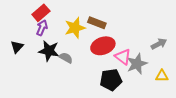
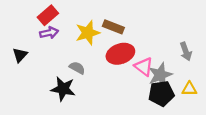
purple arrow: (42, 28) -> (49, 33), turned 56
gray arrow: (159, 44) -> (186, 51), turned 98
black star: (49, 51) -> (63, 89), moved
black pentagon: (111, 80) -> (161, 94), moved

